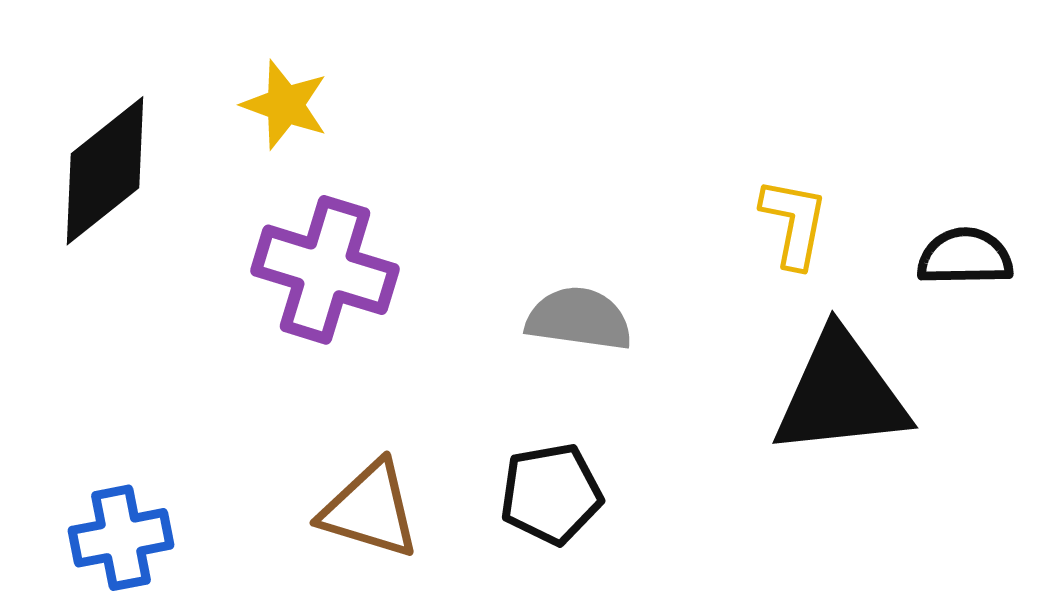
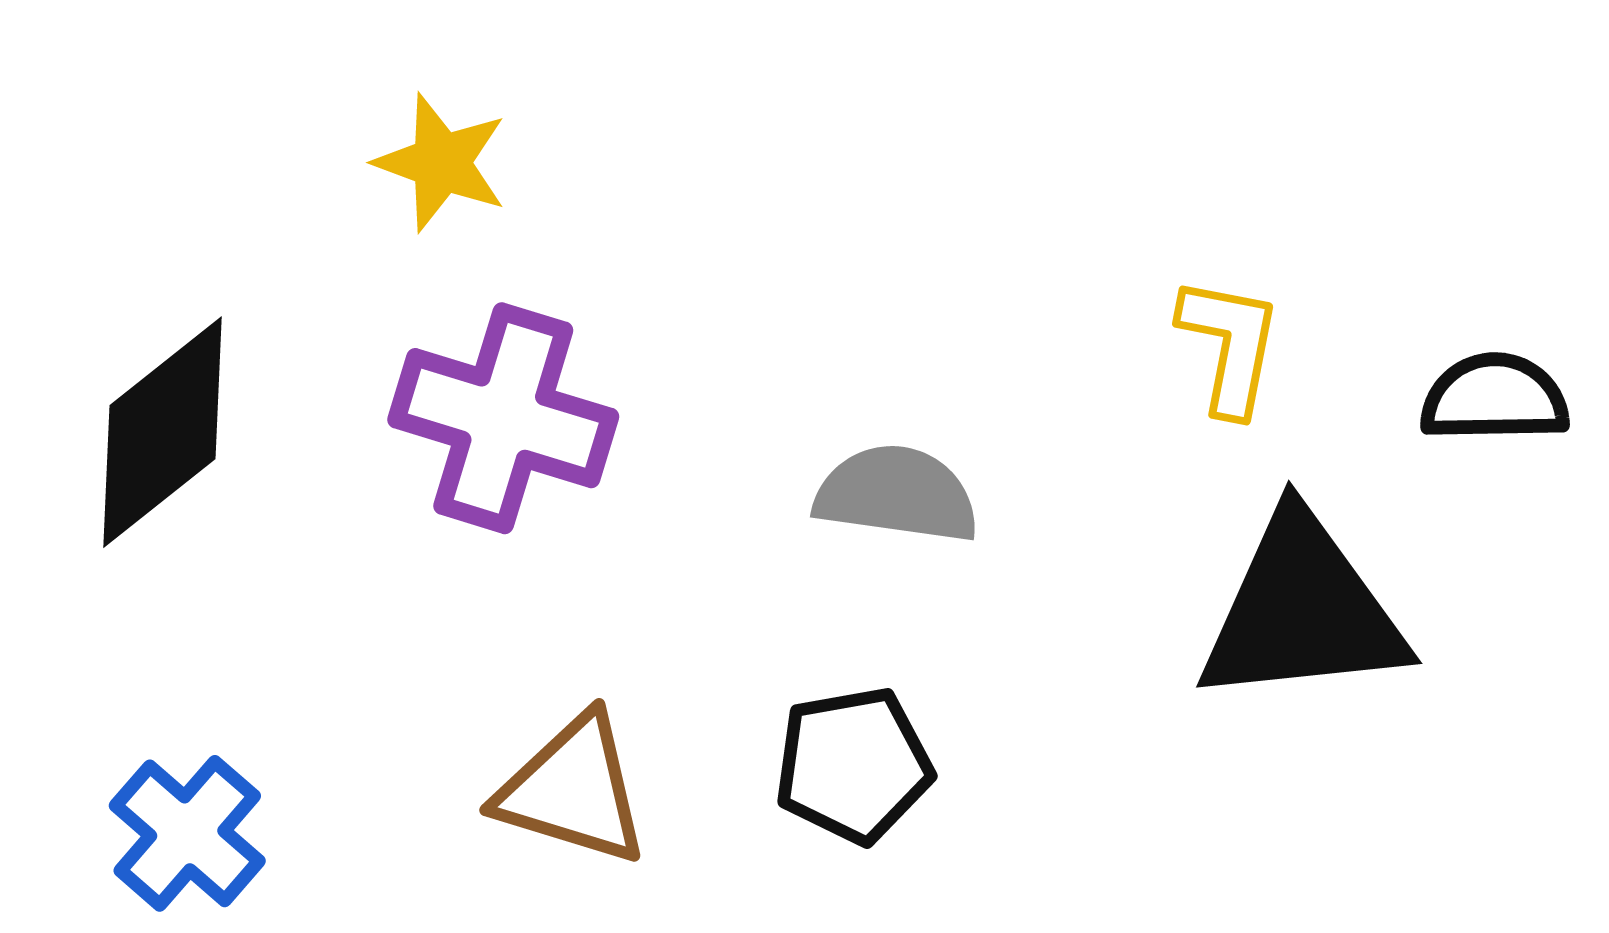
black diamond: (105, 171) -> (162, 432), moved
blue cross: (121, 538) -> (187, 833), turned -38

